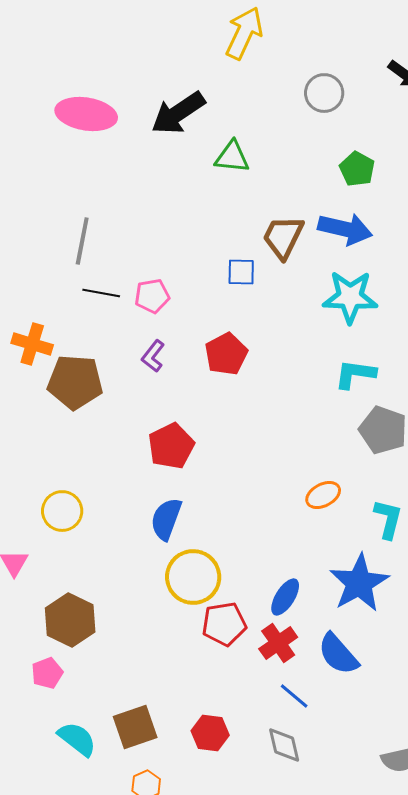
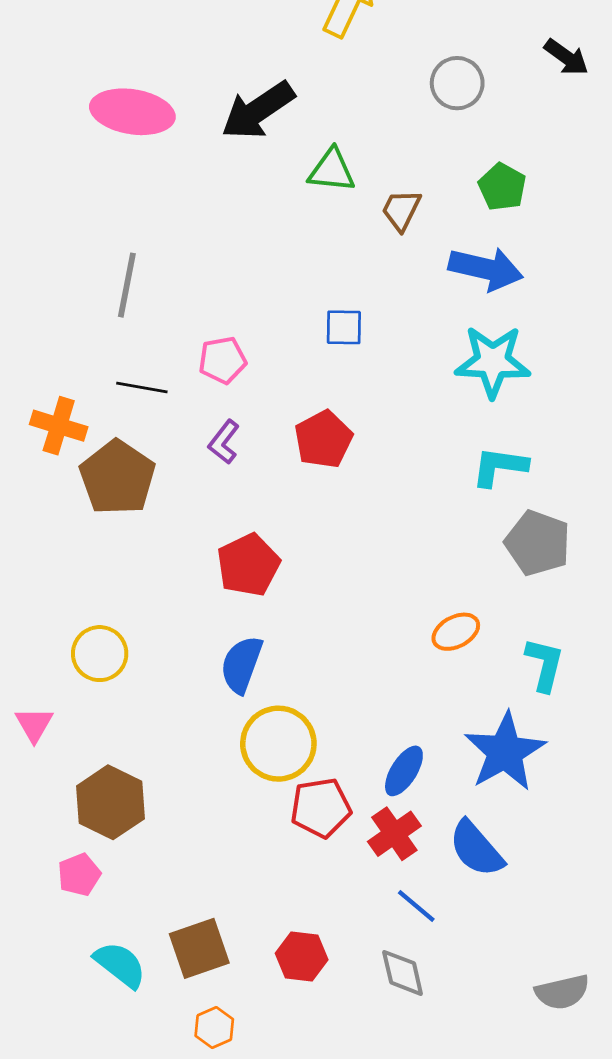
brown trapezoid: (283, 237) -> (401, 210), moved, size x0.7
black line: (101, 293) -> (142, 387), moved
brown pentagon: (75, 382) -> (117, 478), turned 30

